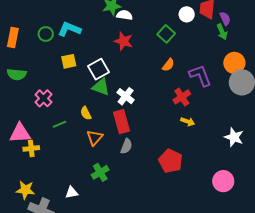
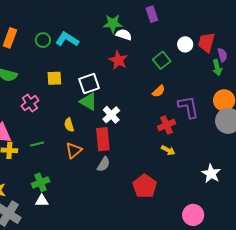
yellow square: (69, 61) -> (54, 78), moved
green line: (60, 124) -> (37, 144), moved
green cross: (100, 172) -> (41, 182), moved

